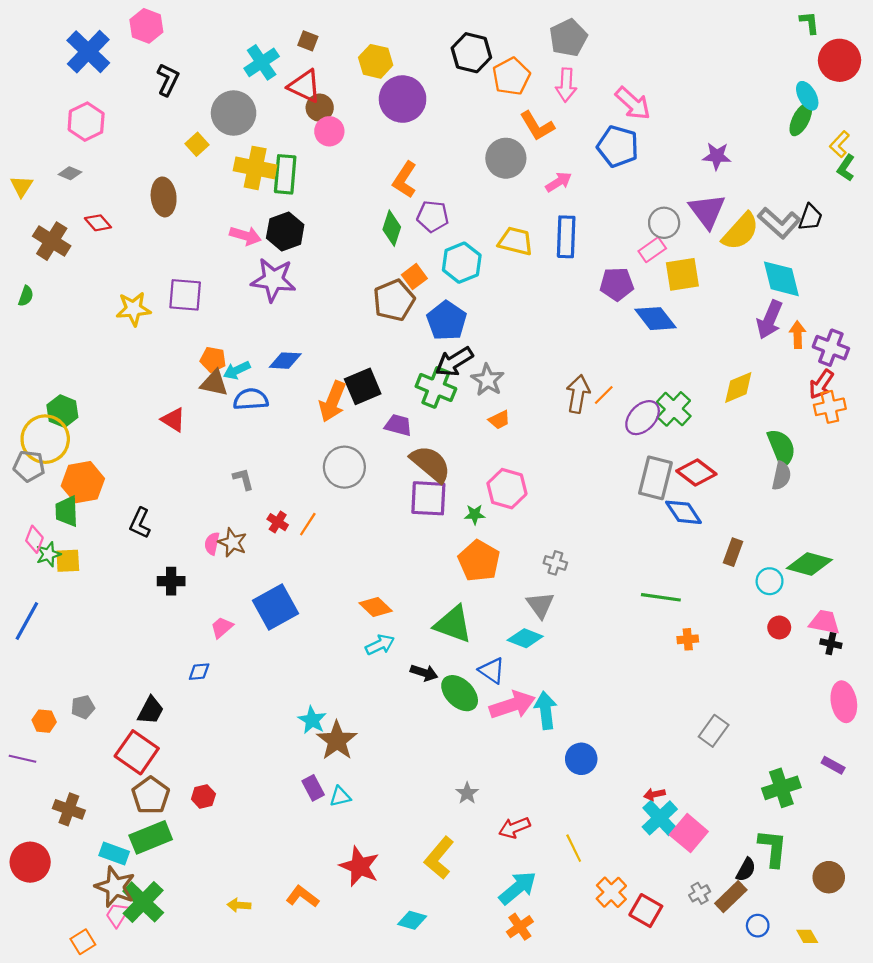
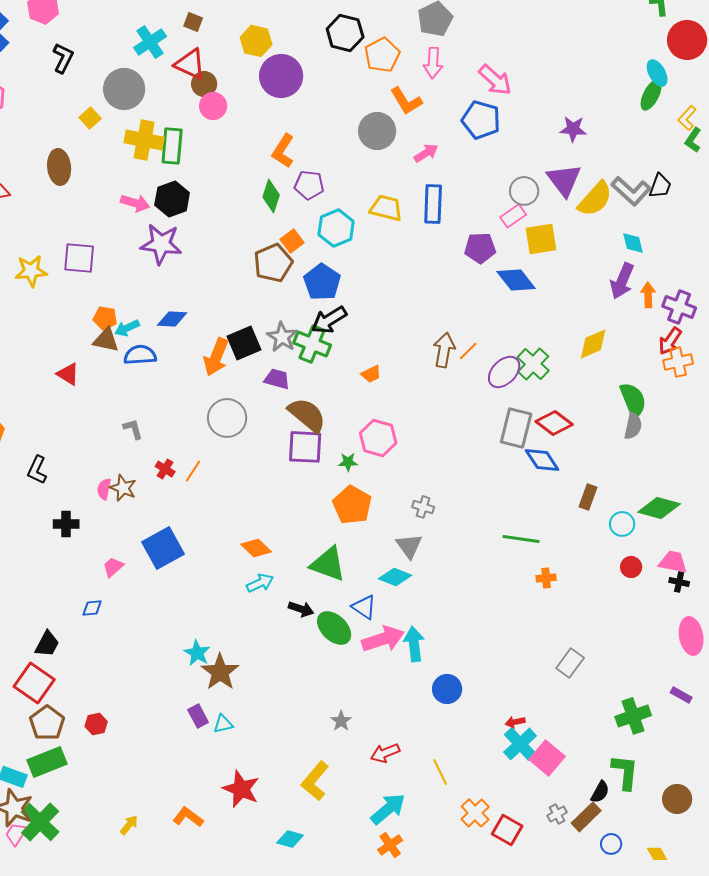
cyan diamond: (781, 279) -> (633, 243), size x0.6
gray star: (488, 380) -> (282, 337), moved
yellow arrow: (239, 905) -> (129, 825), turned 125

